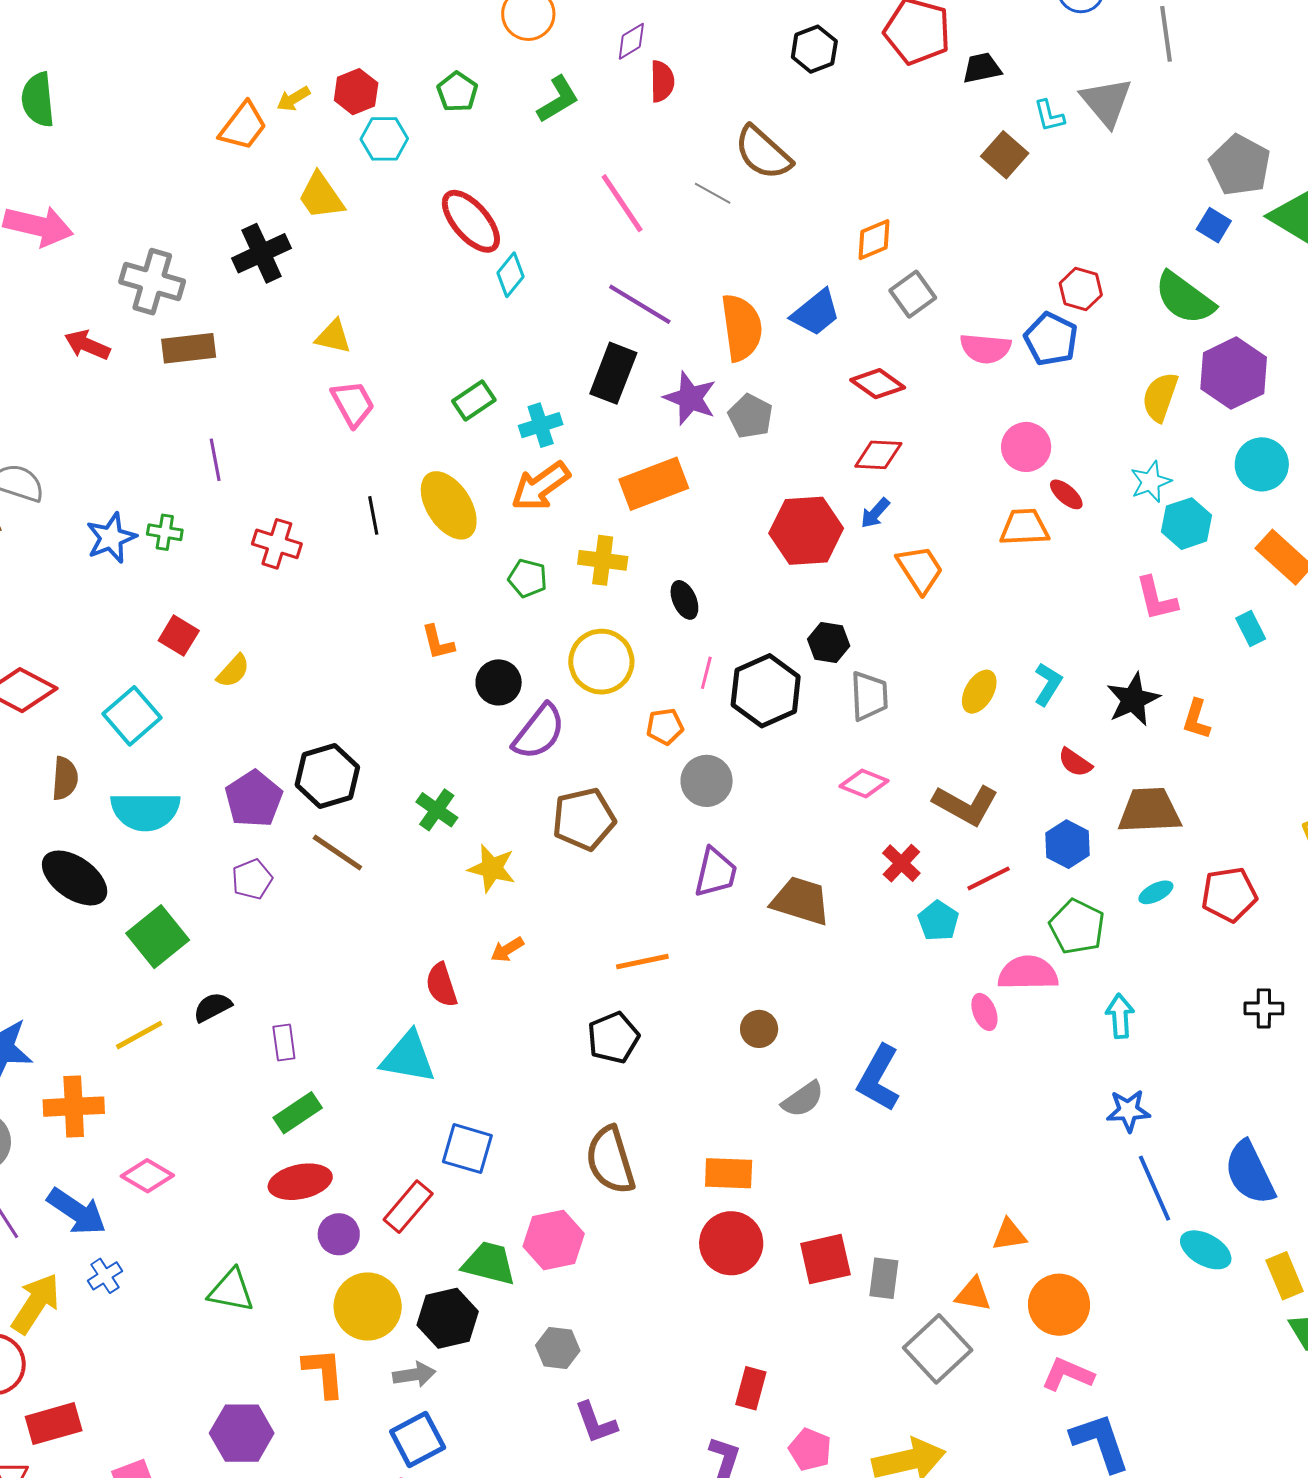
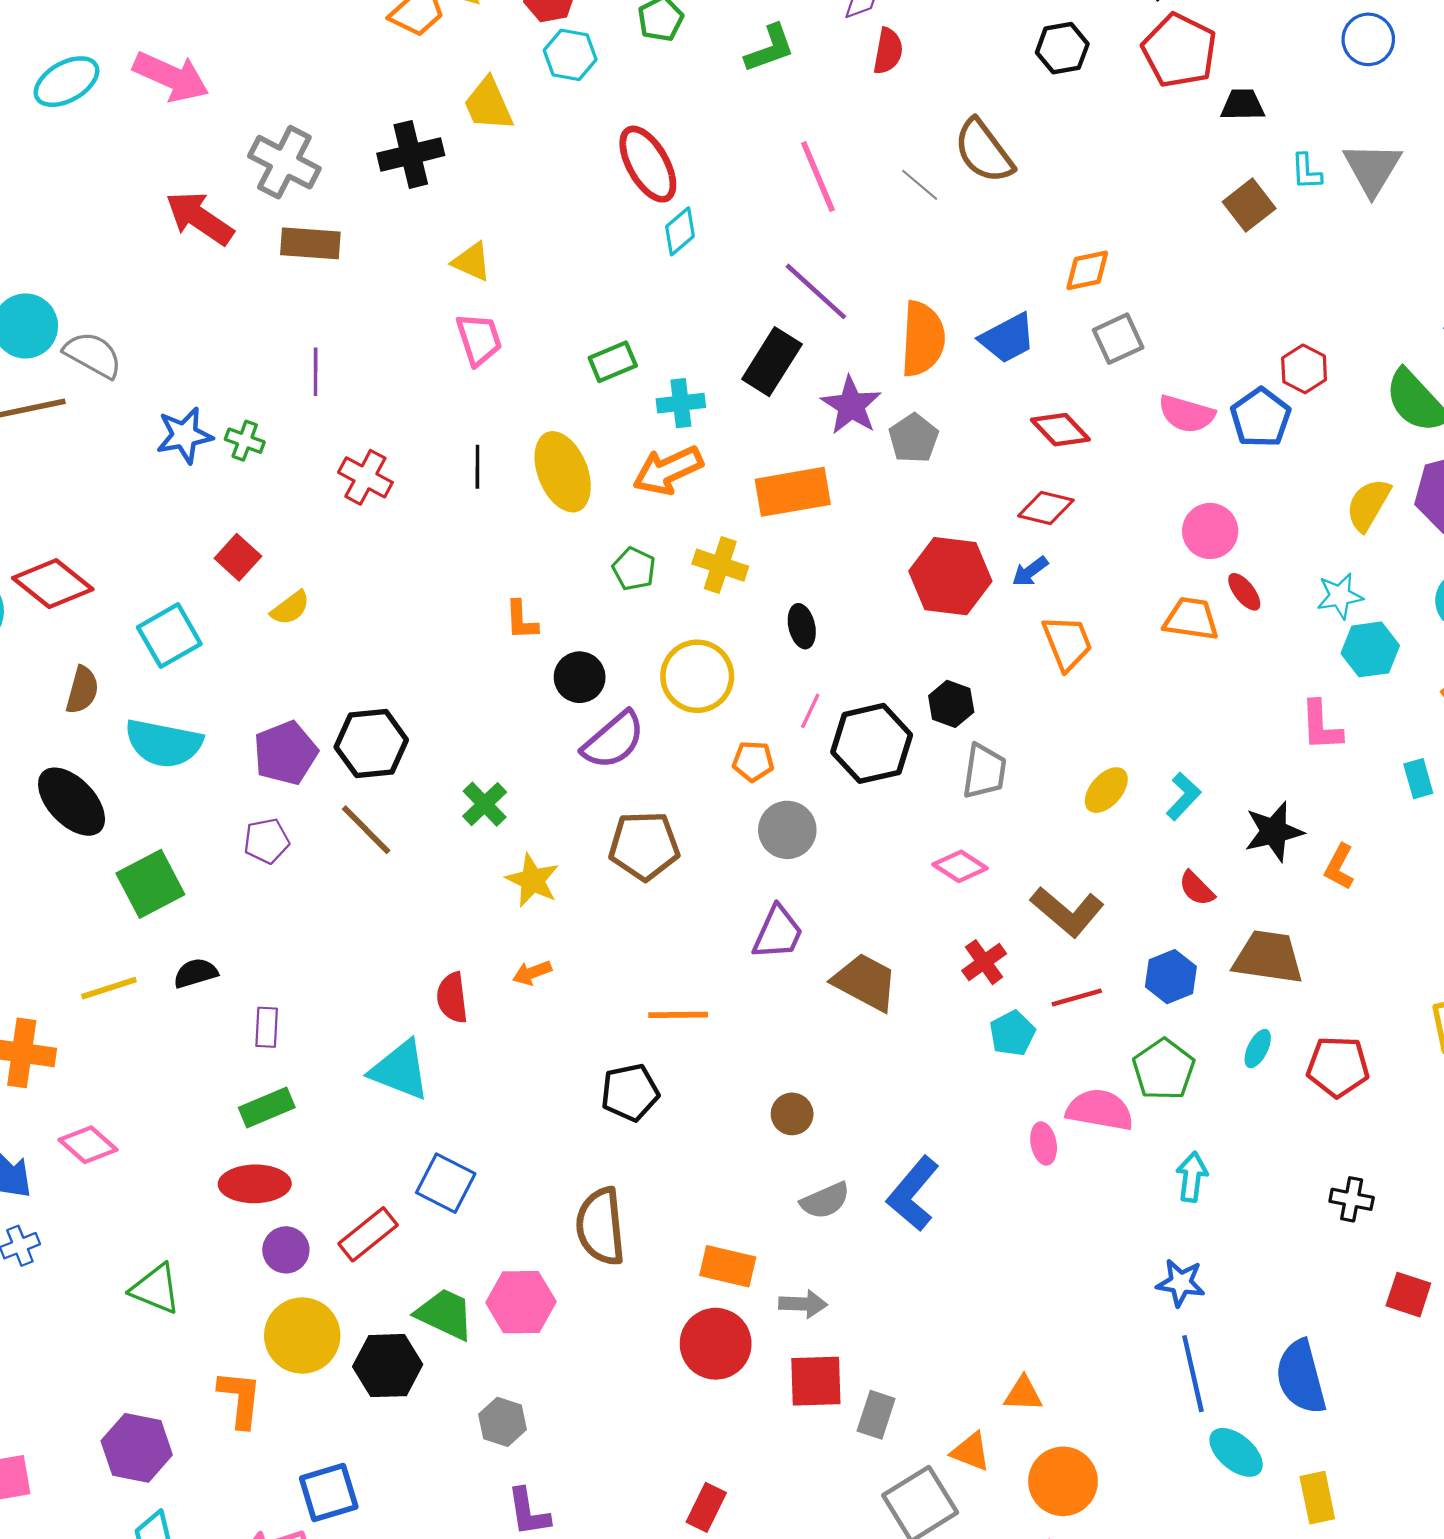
red arrow: (87, 345) -> (199, 218), size x1.4
cyan ellipse: (1156, 892) -> (1258, 1049), turned -48
gray arrow: (414, 1375) -> (803, 1304), moved

